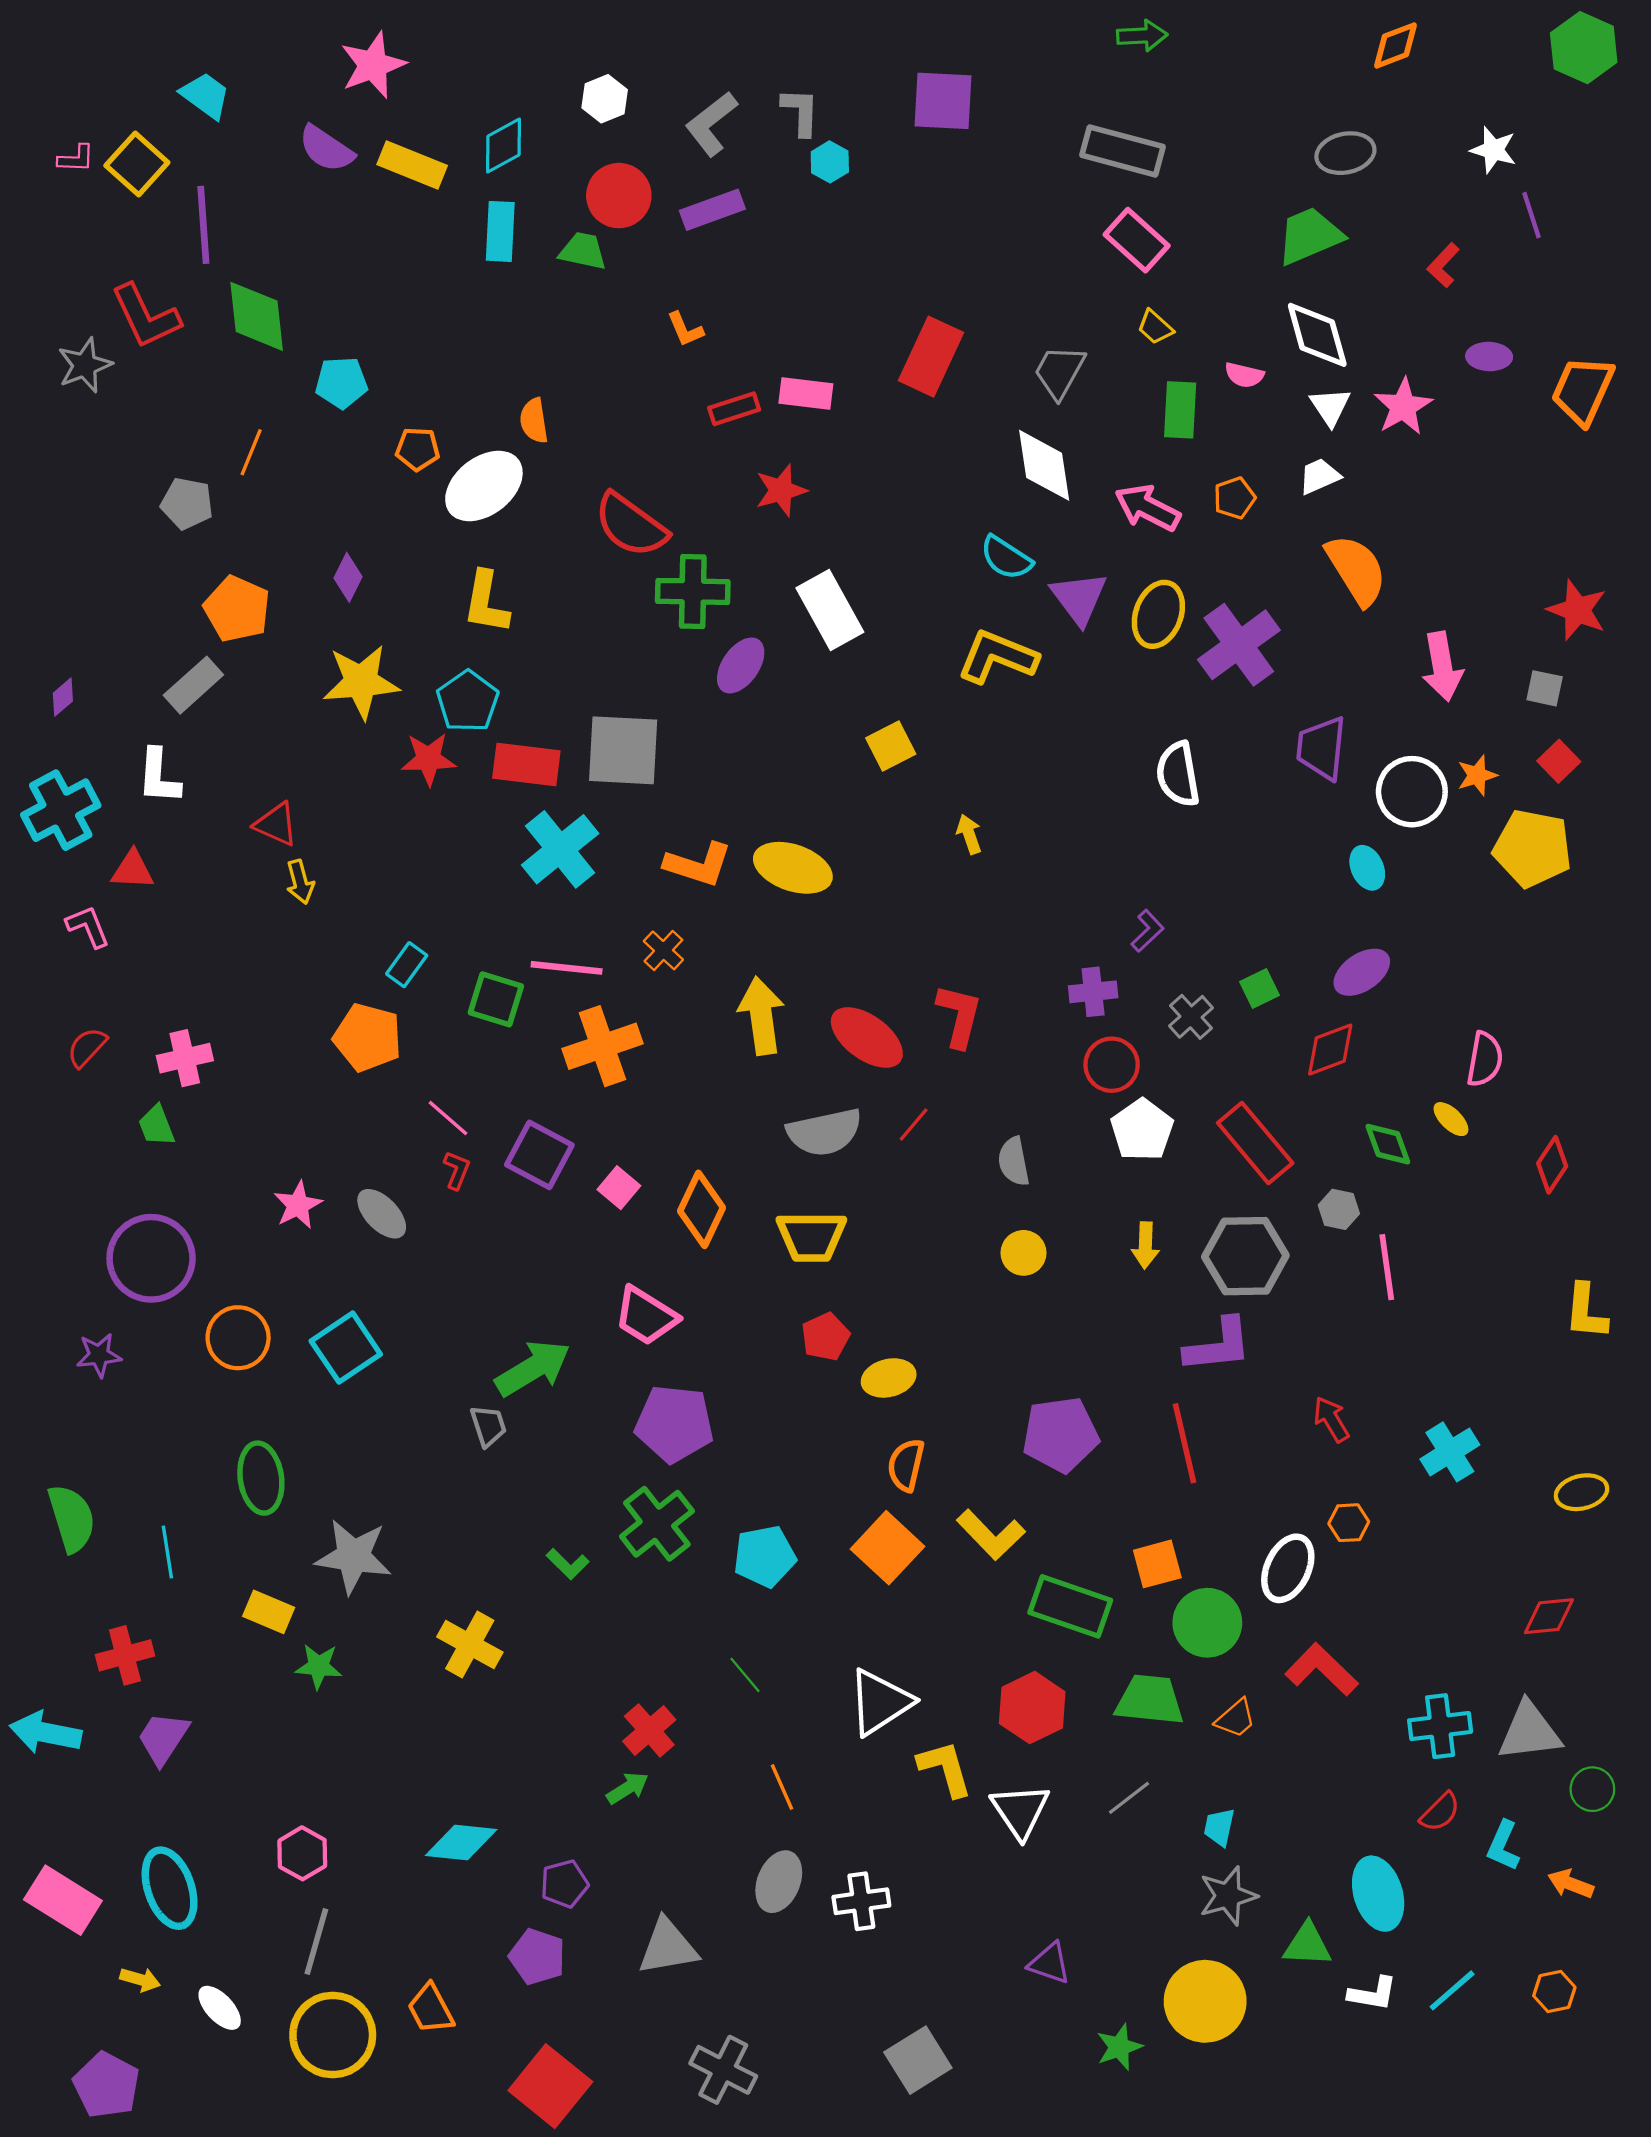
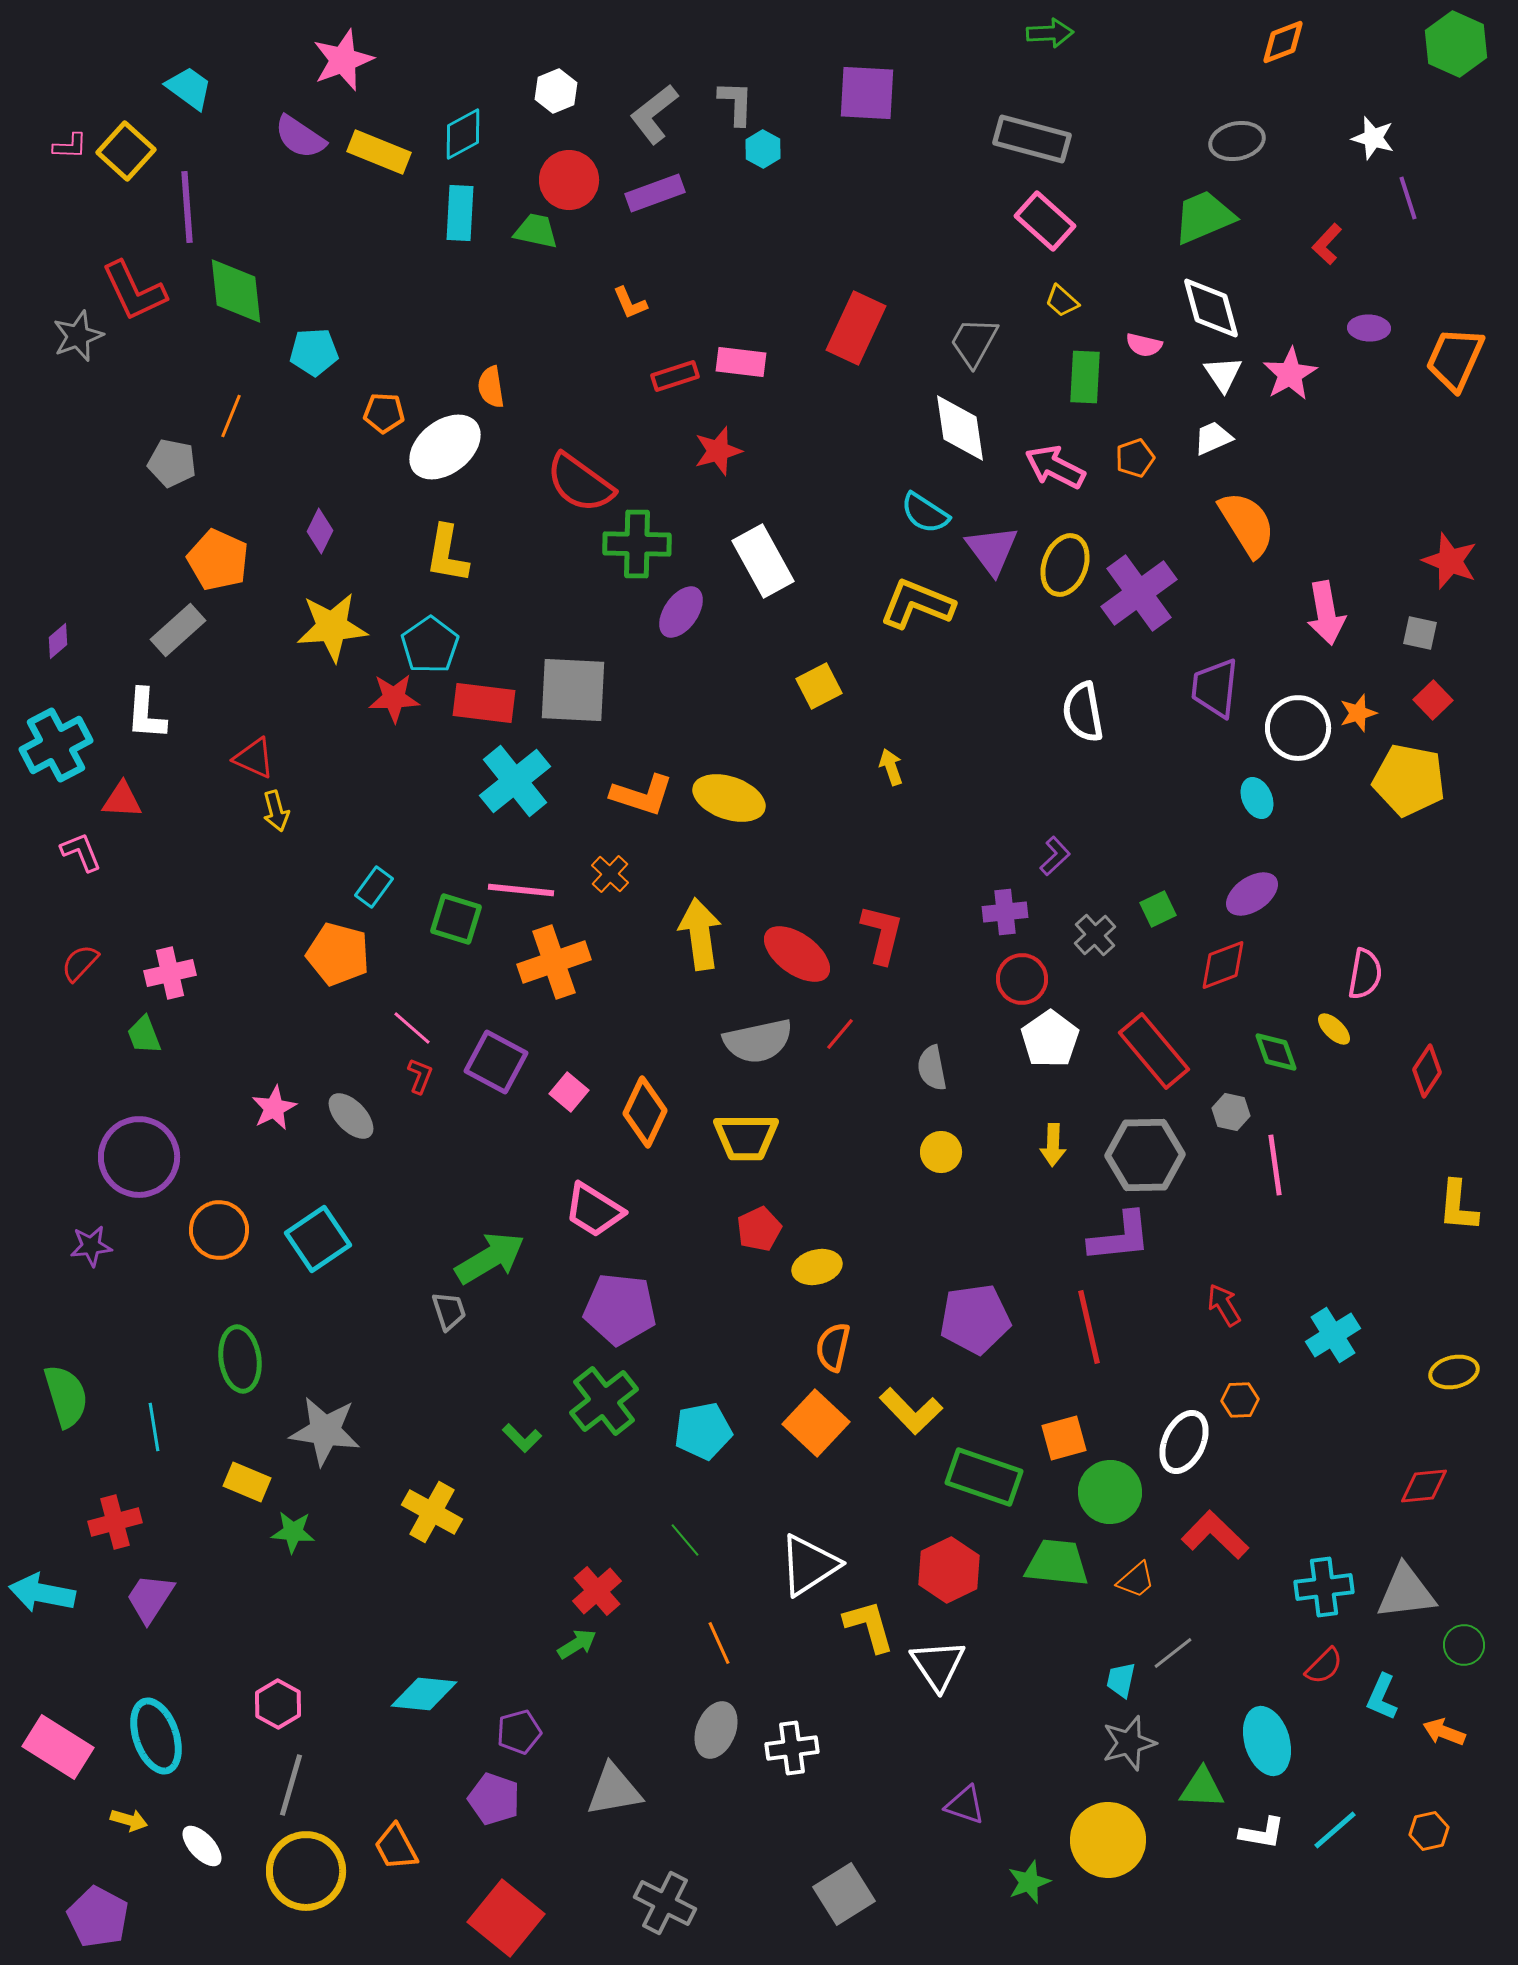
gray line: (1129, 1798) -> (1173, 1653), moved

